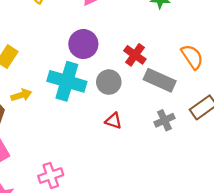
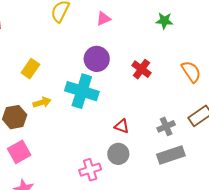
gray rectangle: (160, 80) -> (171, 155), moved, turned -44
gray circle: (109, 82) -> (118, 154), moved
pink cross: (51, 175) -> (90, 170), moved

